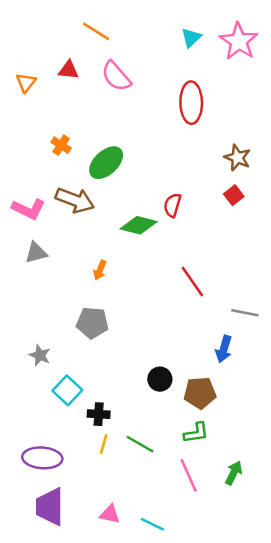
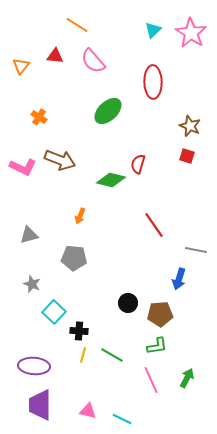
orange cross: (61, 145) -> (39, 117), moved
green ellipse: (106, 163) -> (108, 111), moved
red square: (234, 195) -> (187, 156), turned -35
gray triangle: (36, 253) -> (29, 235), moved

